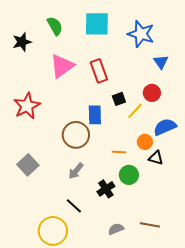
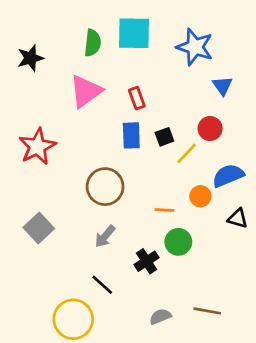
green semicircle: (55, 26) -> (93, 43), moved, turned 36
red rectangle: (99, 71) -> (137, 98), size x0.7
blue rectangle: (95, 115) -> (131, 135), moved
black triangle: (156, 158) -> (238, 218), moved

